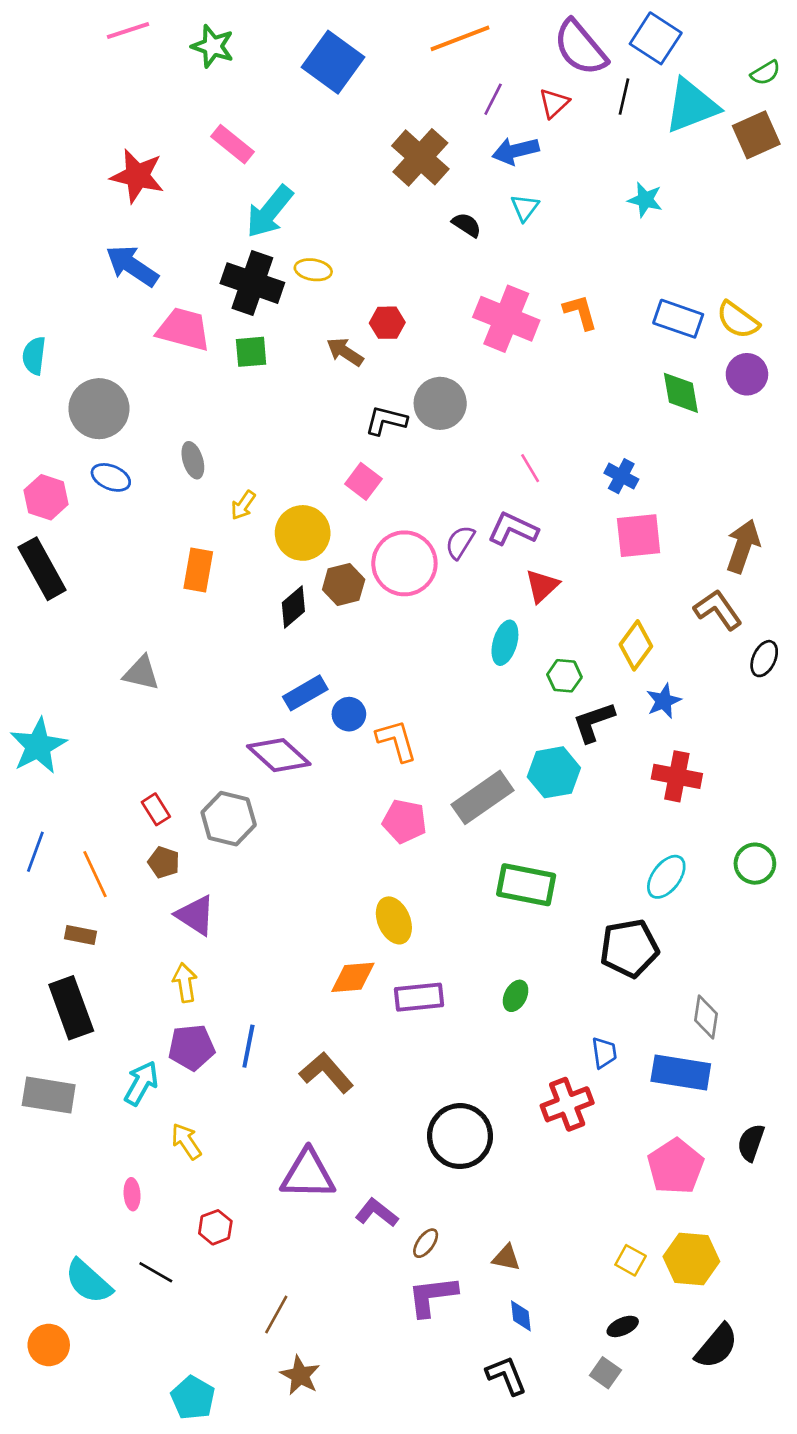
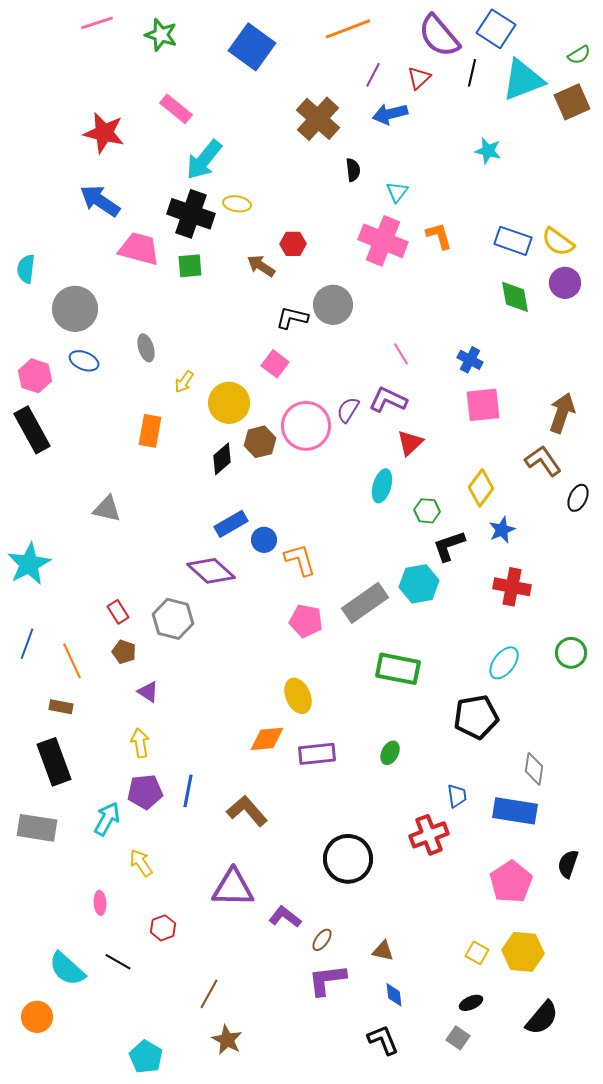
cyan triangle: (525, 208) -> (397, 192), moved
black semicircle: (467, 225) -> (353, 170), turned 50
purple triangle: (195, 915) -> (148, 692), size x0.7

